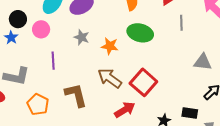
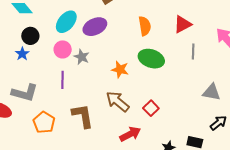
pink circle: (41, 29) -> (63, 49), moved
gray star: (82, 37) -> (82, 57), moved
red square: (143, 82) -> (151, 108), size x0.6

